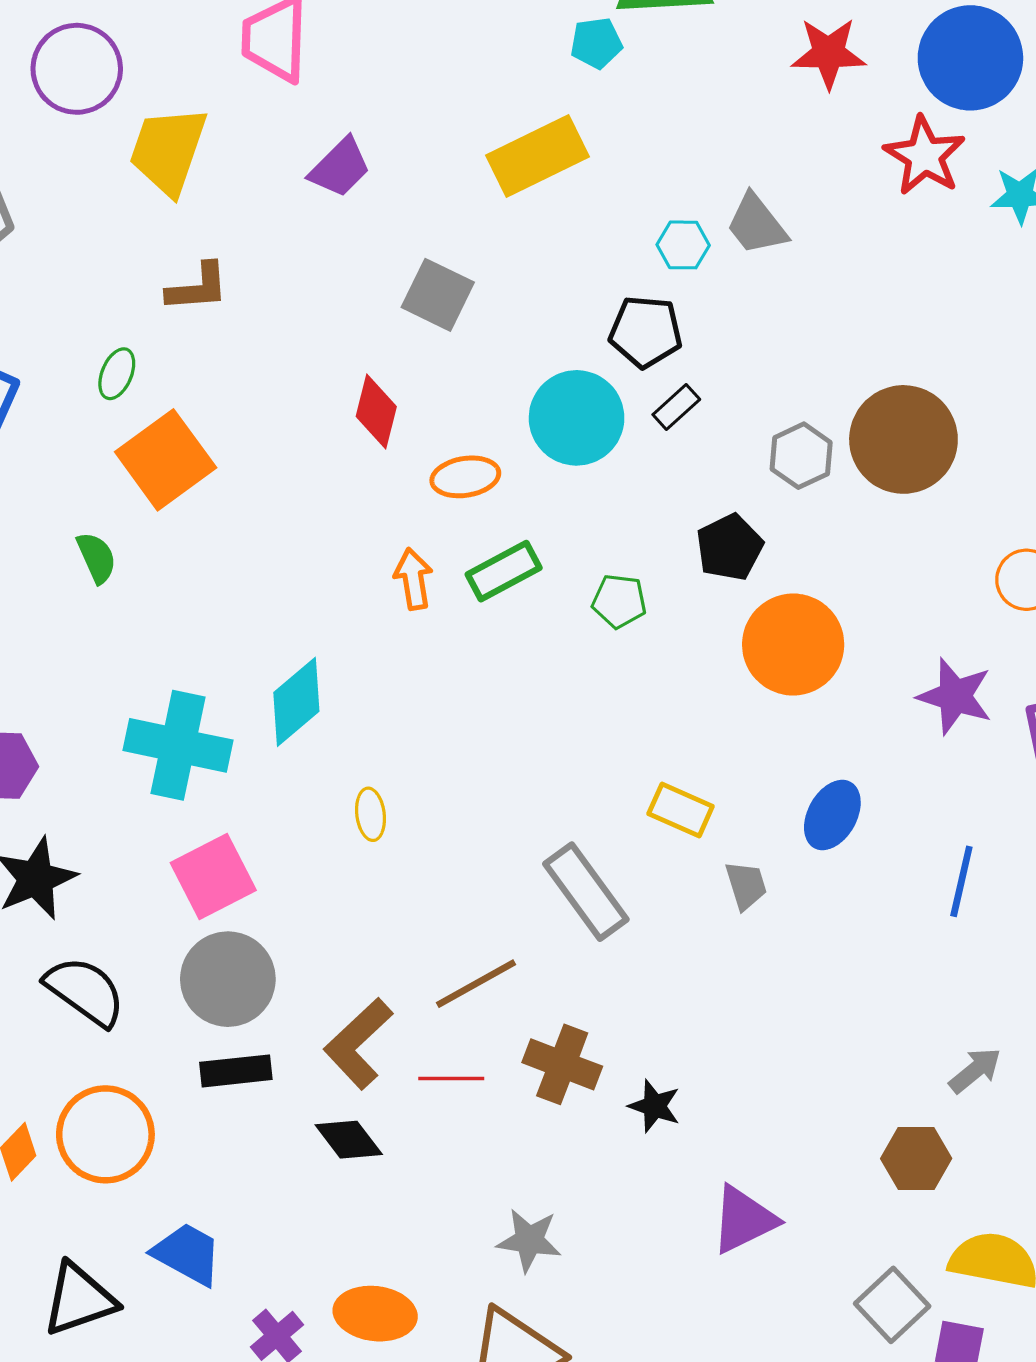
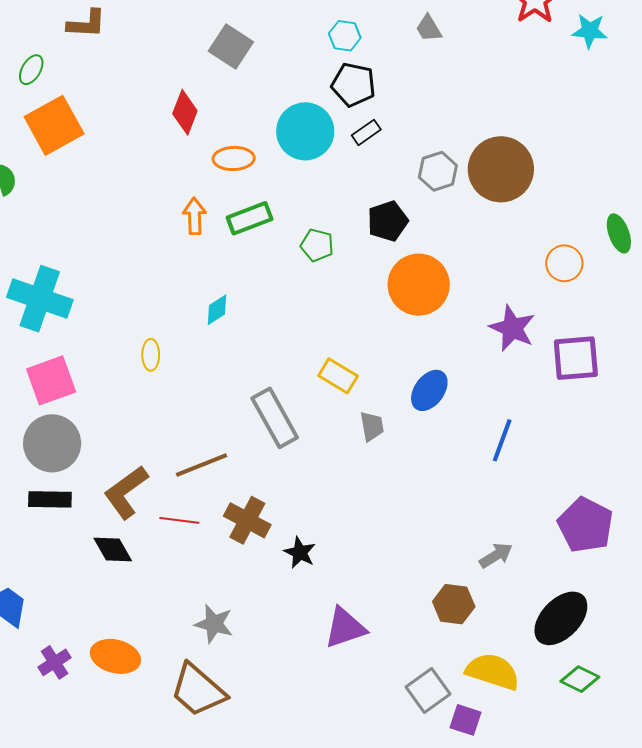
gray trapezoid: (757, 225) -> (429, 28), size x0.7
cyan hexagon: (683, 245) -> (345, 36), moved
cyan diamond: (296, 702) -> (217, 310), moved, size x0.6

